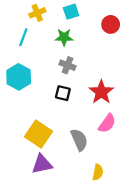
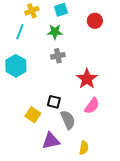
gray cross: (68, 65) -> (58, 56), turned -32
black square: (63, 93) -> (54, 102), moved
yellow square: (38, 134) -> (33, 115), size x0.7
purple triangle: (42, 164) -> (51, 141), moved

